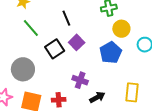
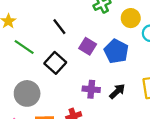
yellow circle: (121, 29) -> (131, 18), moved
purple square: (77, 42) -> (88, 46), moved
black arrow: (97, 97) -> (117, 91), moved

